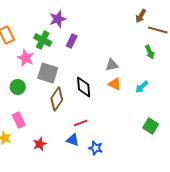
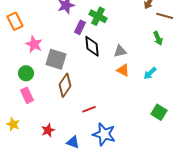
green cross: (43, 40) -> (98, 16), moved
black diamond: (84, 87) -> (92, 46), moved
pink rectangle: (19, 120) -> (27, 95), moved
blue triangle: (73, 140) -> (73, 142), moved
blue star: (96, 148) -> (104, 134), size x1.6

